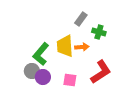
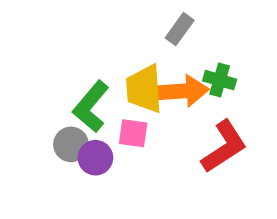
green cross: (99, 32) -> (220, 80), moved
orange arrow: (82, 47) -> (182, 91), size x1.6
pink square: (70, 80) -> (133, 133), moved

